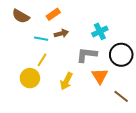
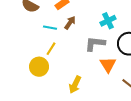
brown arrow: (61, 33) -> (70, 23), turned -40
yellow arrow: (66, 81) -> (75, 85), moved

